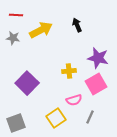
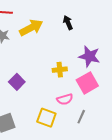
purple square: (27, 83) -> (17, 82), size x0.7
yellow square: (56, 118) -> (46, 118), turned -36

